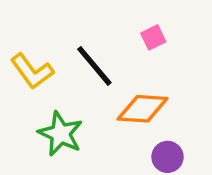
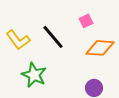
orange diamond: (143, 109) -> (100, 48), moved

